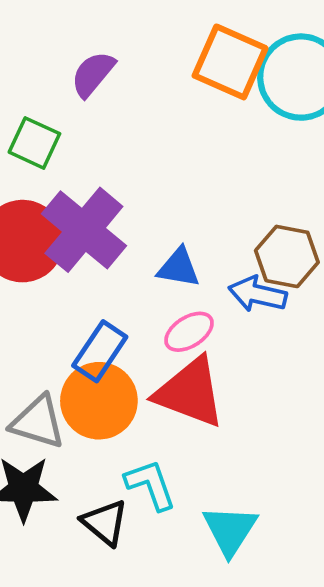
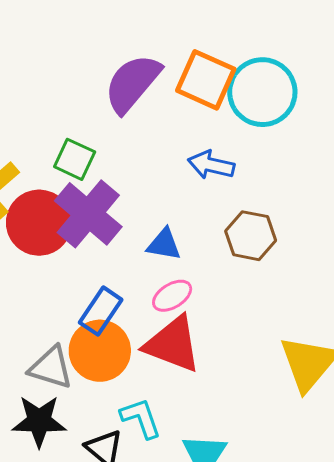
purple semicircle: (93, 74) -> (132, 83), moved, size x1.6
green square: (34, 143) -> (75, 159), moved
blue arrow: (258, 294) -> (211, 165), moved

